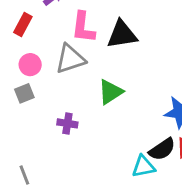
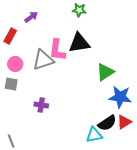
pink L-shape: (83, 27) -> (57, 50), moved
green triangle: (110, 92) -> (105, 72), moved
gray square: (24, 93) -> (11, 84), turned 32

